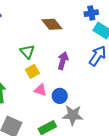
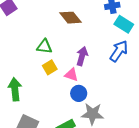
green triangle: (27, 52) -> (44, 46), turned -42
pink triangle: (40, 90) -> (71, 75), moved

